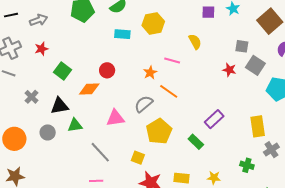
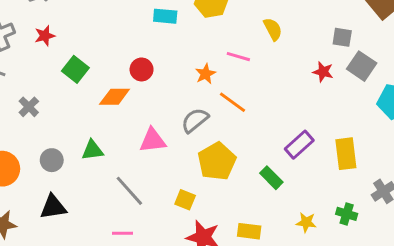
black triangle: (60, 106) -> (53, 207), moved
yellow rectangle: (258, 126) -> (346, 154), moved
yellow star: (214, 178) -> (306, 222), moved

